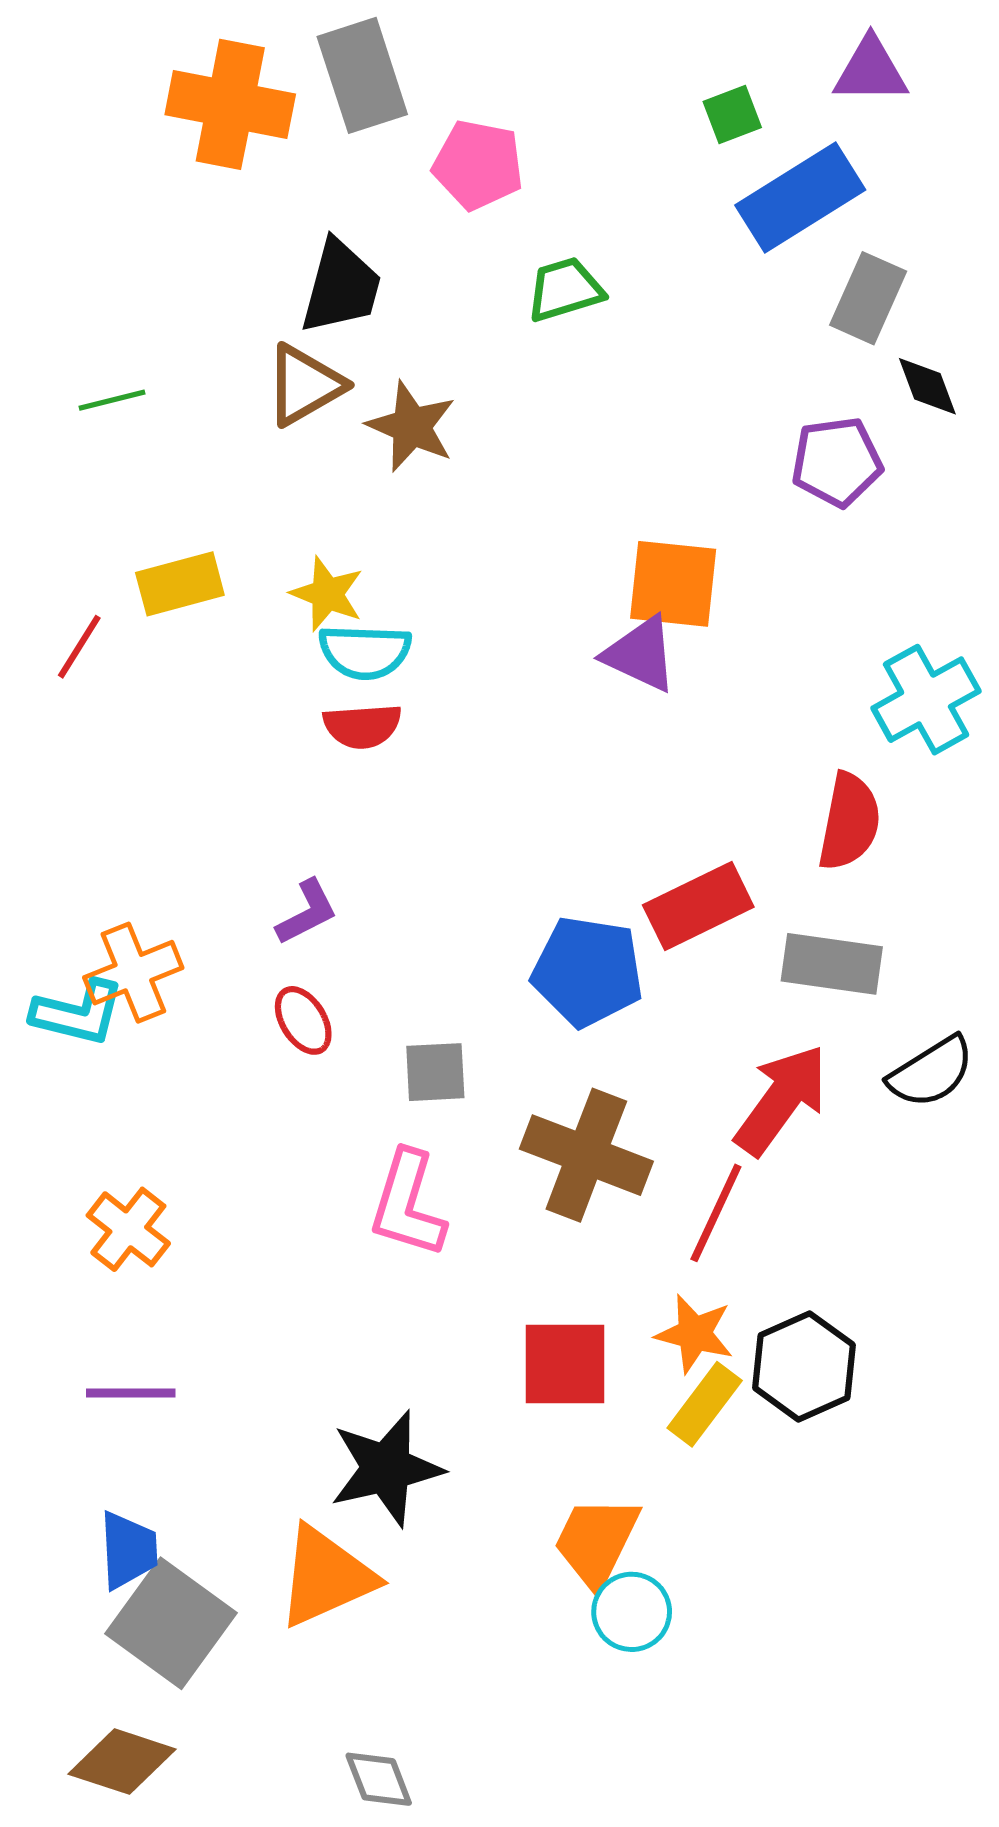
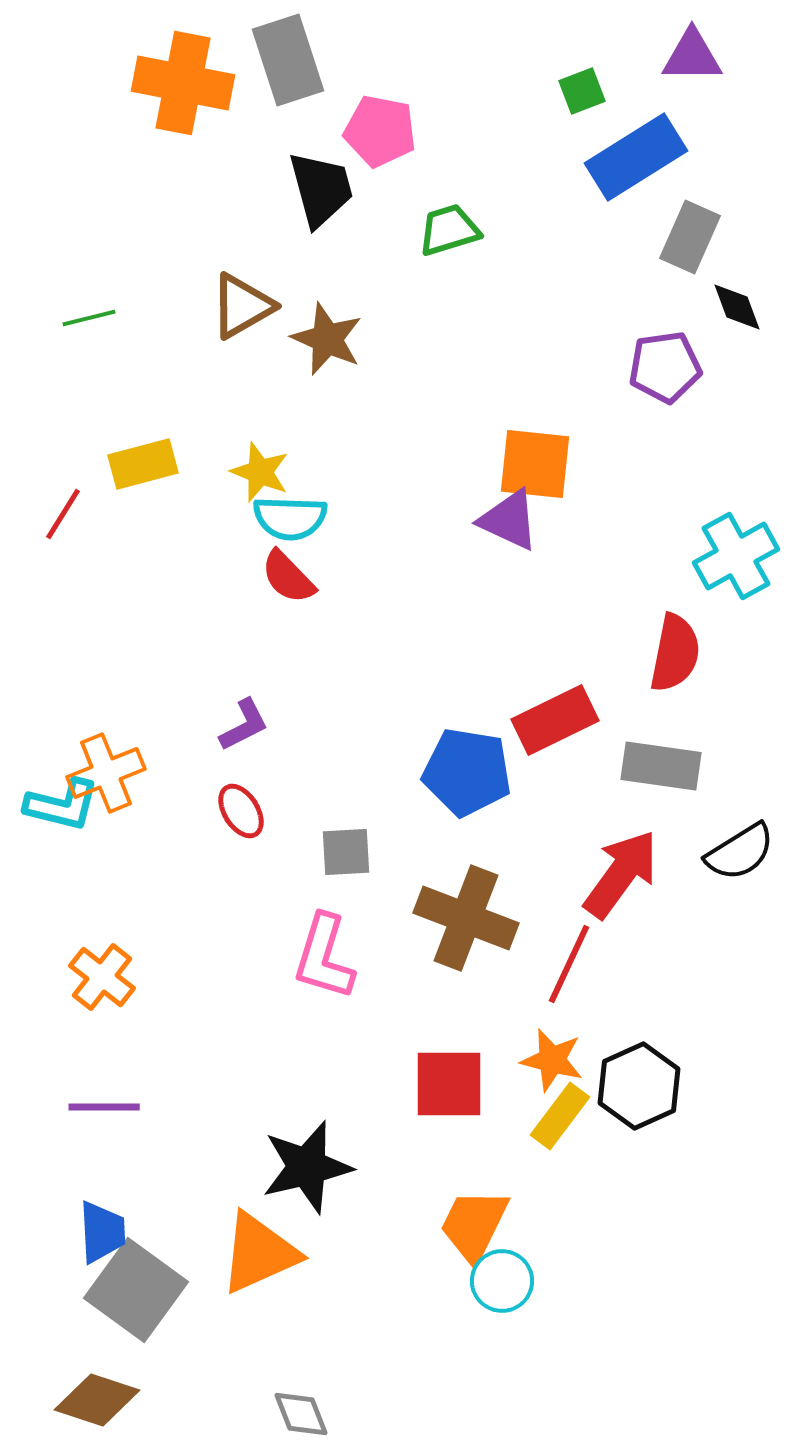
black trapezoid: (341, 287) -> (321, 189), moved, turned -30
red semicircle: (362, 726) -> (288, 577), turned 50

